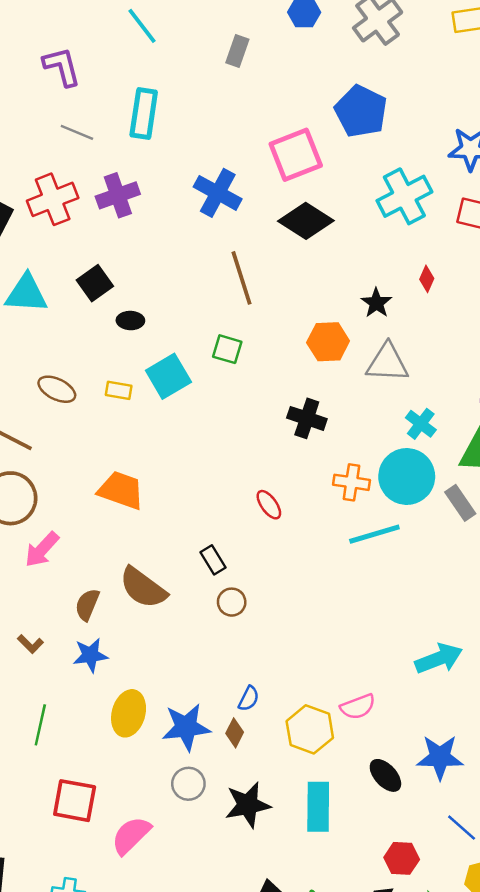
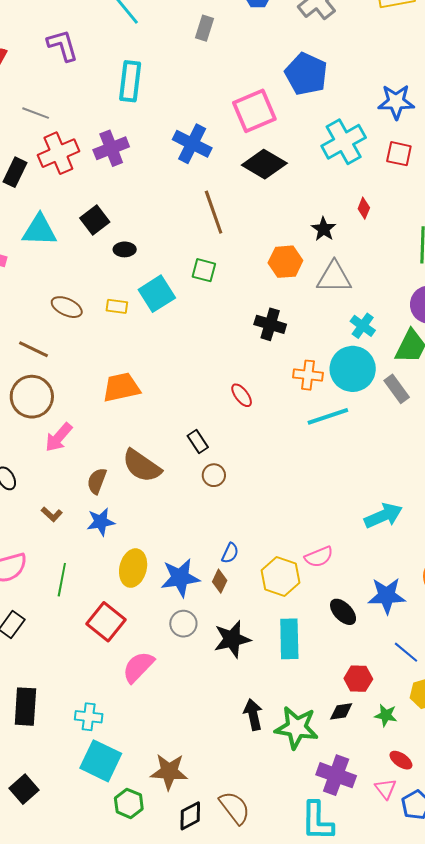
gray line: (77, 132) -> (36, 113), moved
orange trapezoid: (121, 490) -> (121, 387), turned -30
red square: (75, 801) -> (106, 622), moved, turned 30

